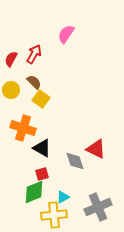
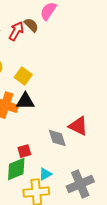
brown semicircle: (34, 82) -> (31, 25), moved
black triangle: (42, 148) -> (25, 101), moved, turned -30

